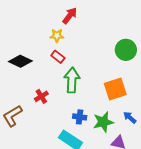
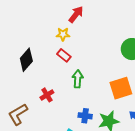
black diamond: (20, 61) -> (26, 60), turned -75
green arrow: (72, 80) -> (78, 79), size x0.7

